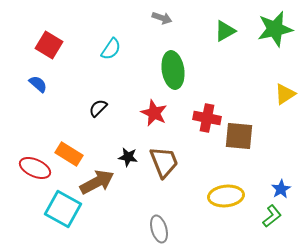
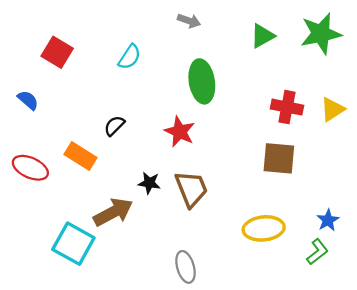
blue semicircle: (38, 84) -> (28, 100), moved
red cross: (207, 118) -> (287, 107), moved
orange rectangle: (69, 154) -> (80, 156), moved
red ellipse: (35, 168) -> (30, 168), moved

